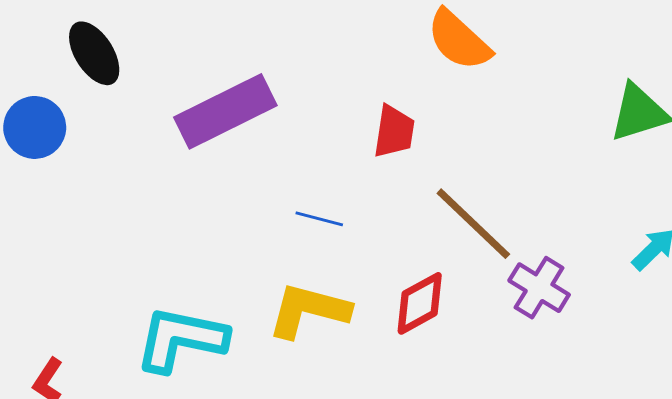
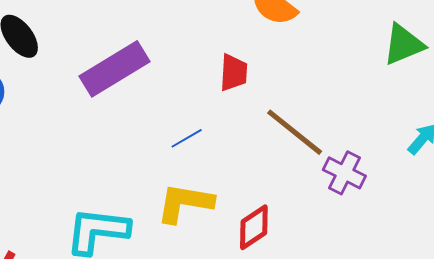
blue line: (319, 219) -> (187, 138), turned -40
red diamond: (420, 303) -> (254, 227), moved

